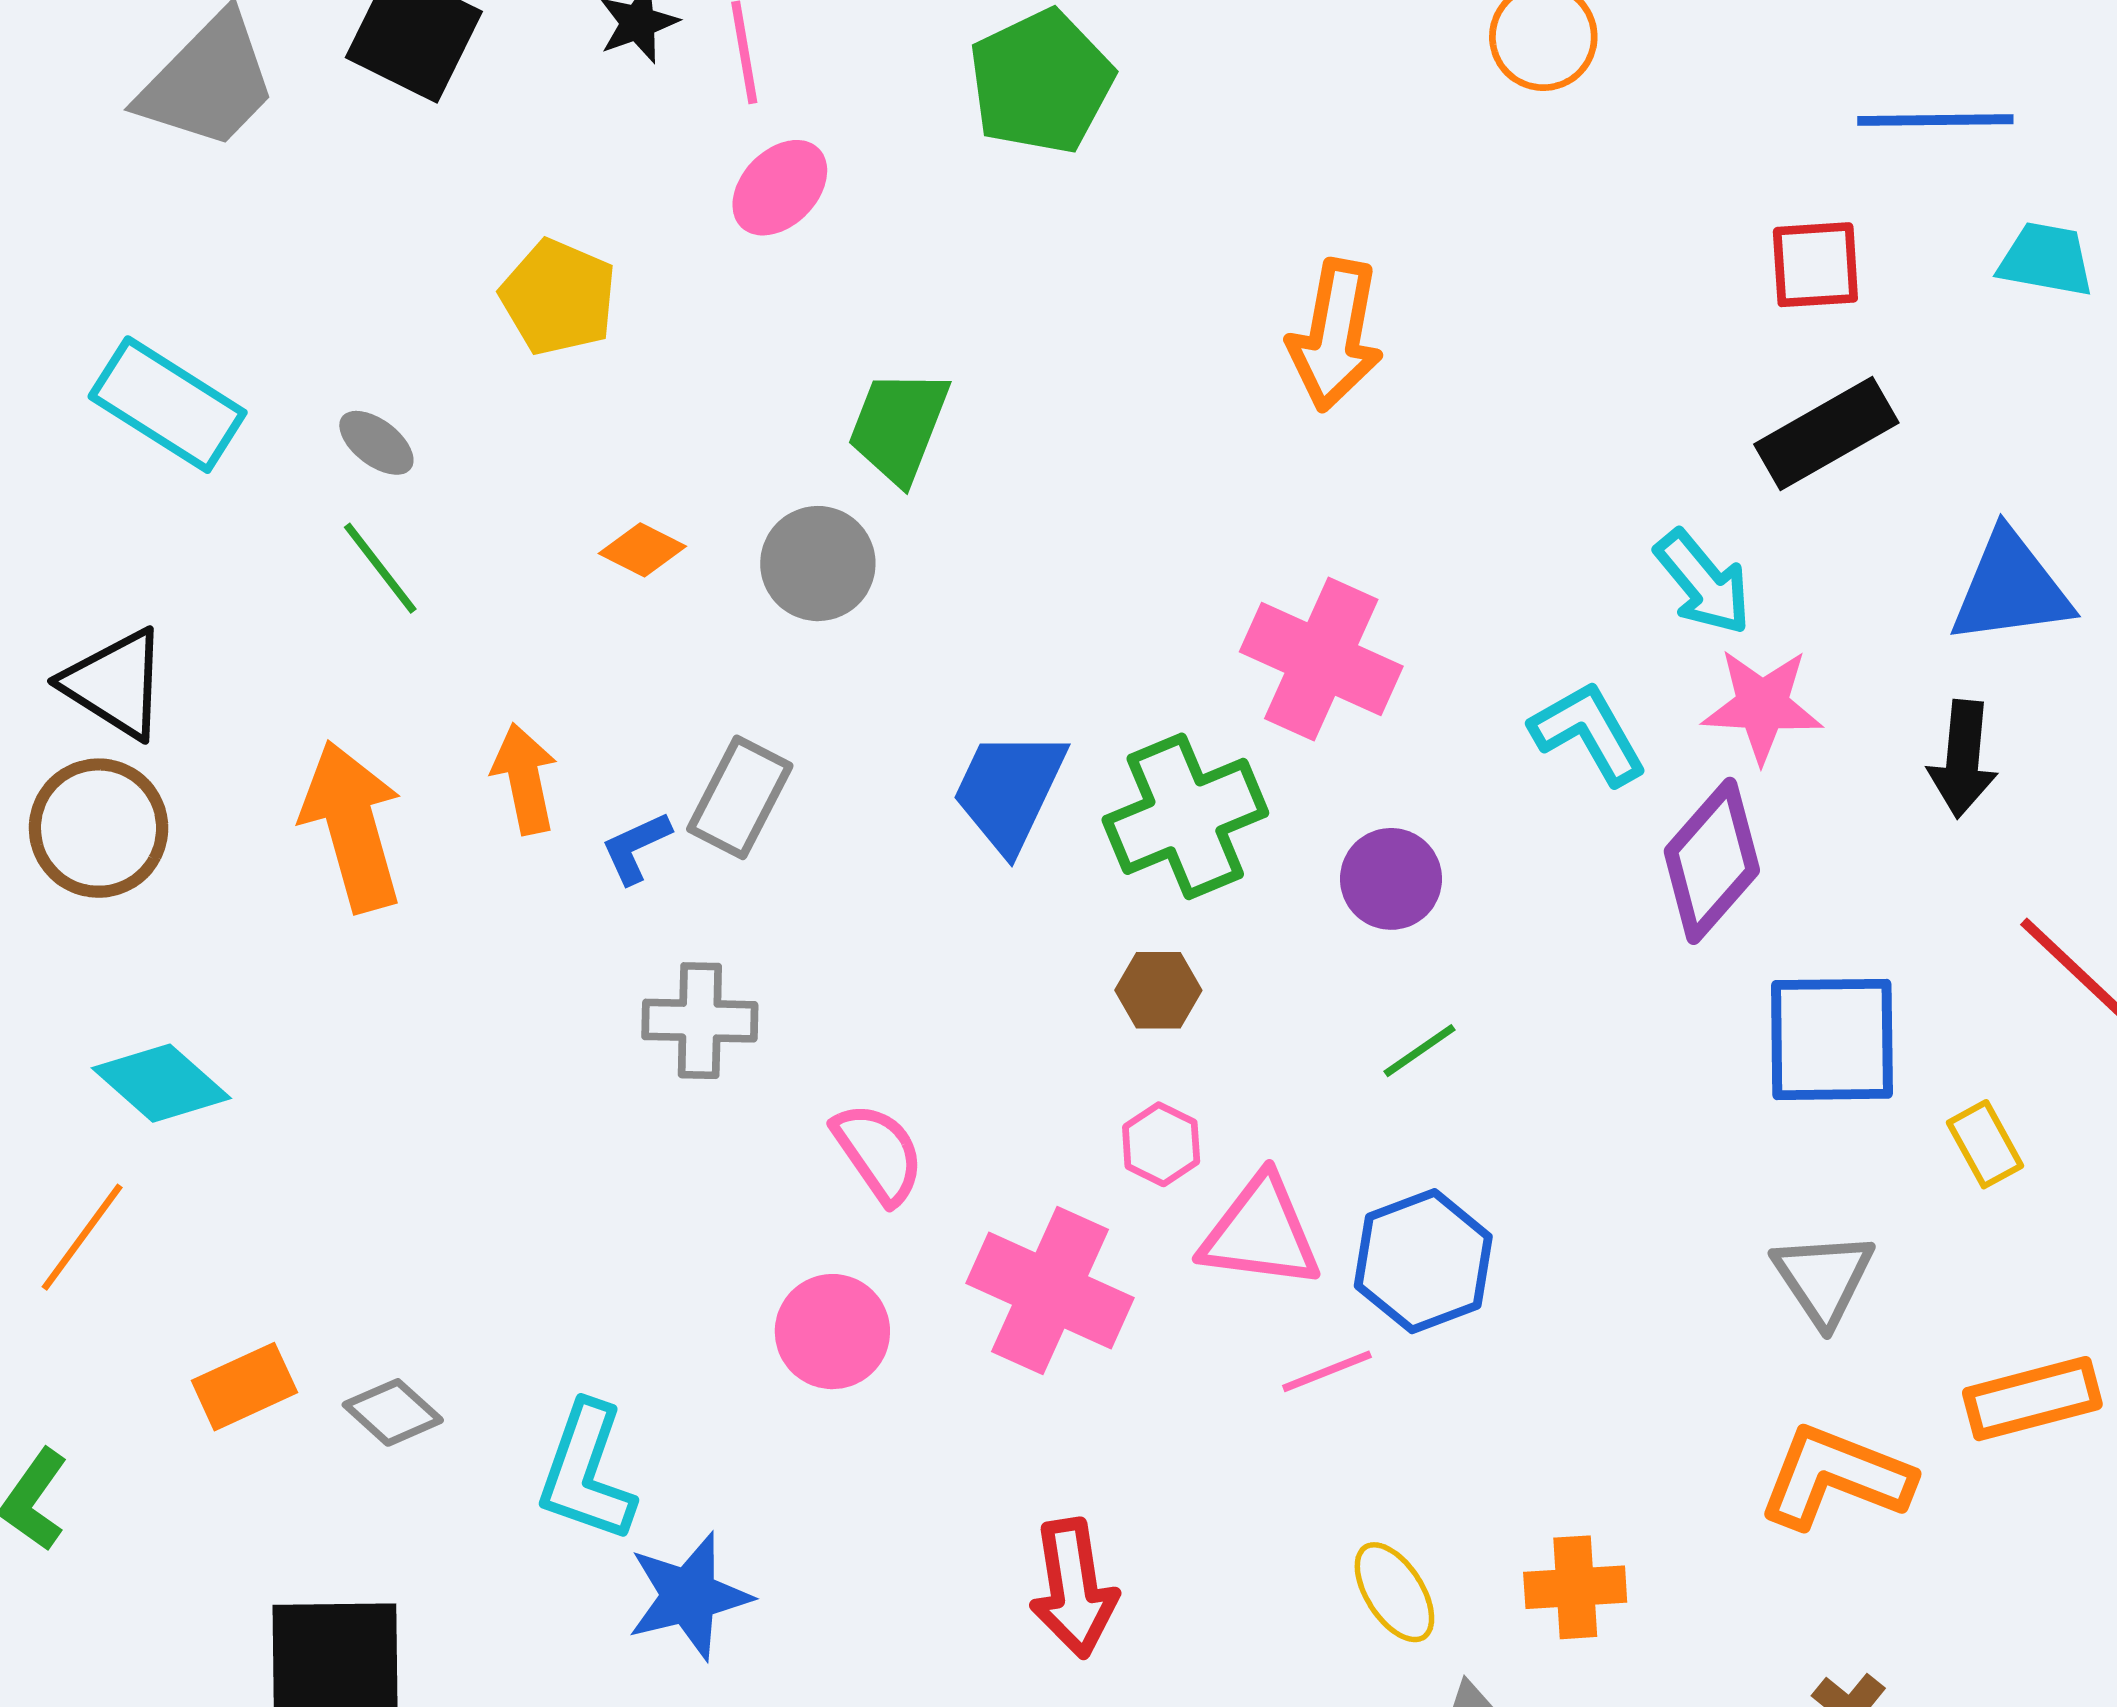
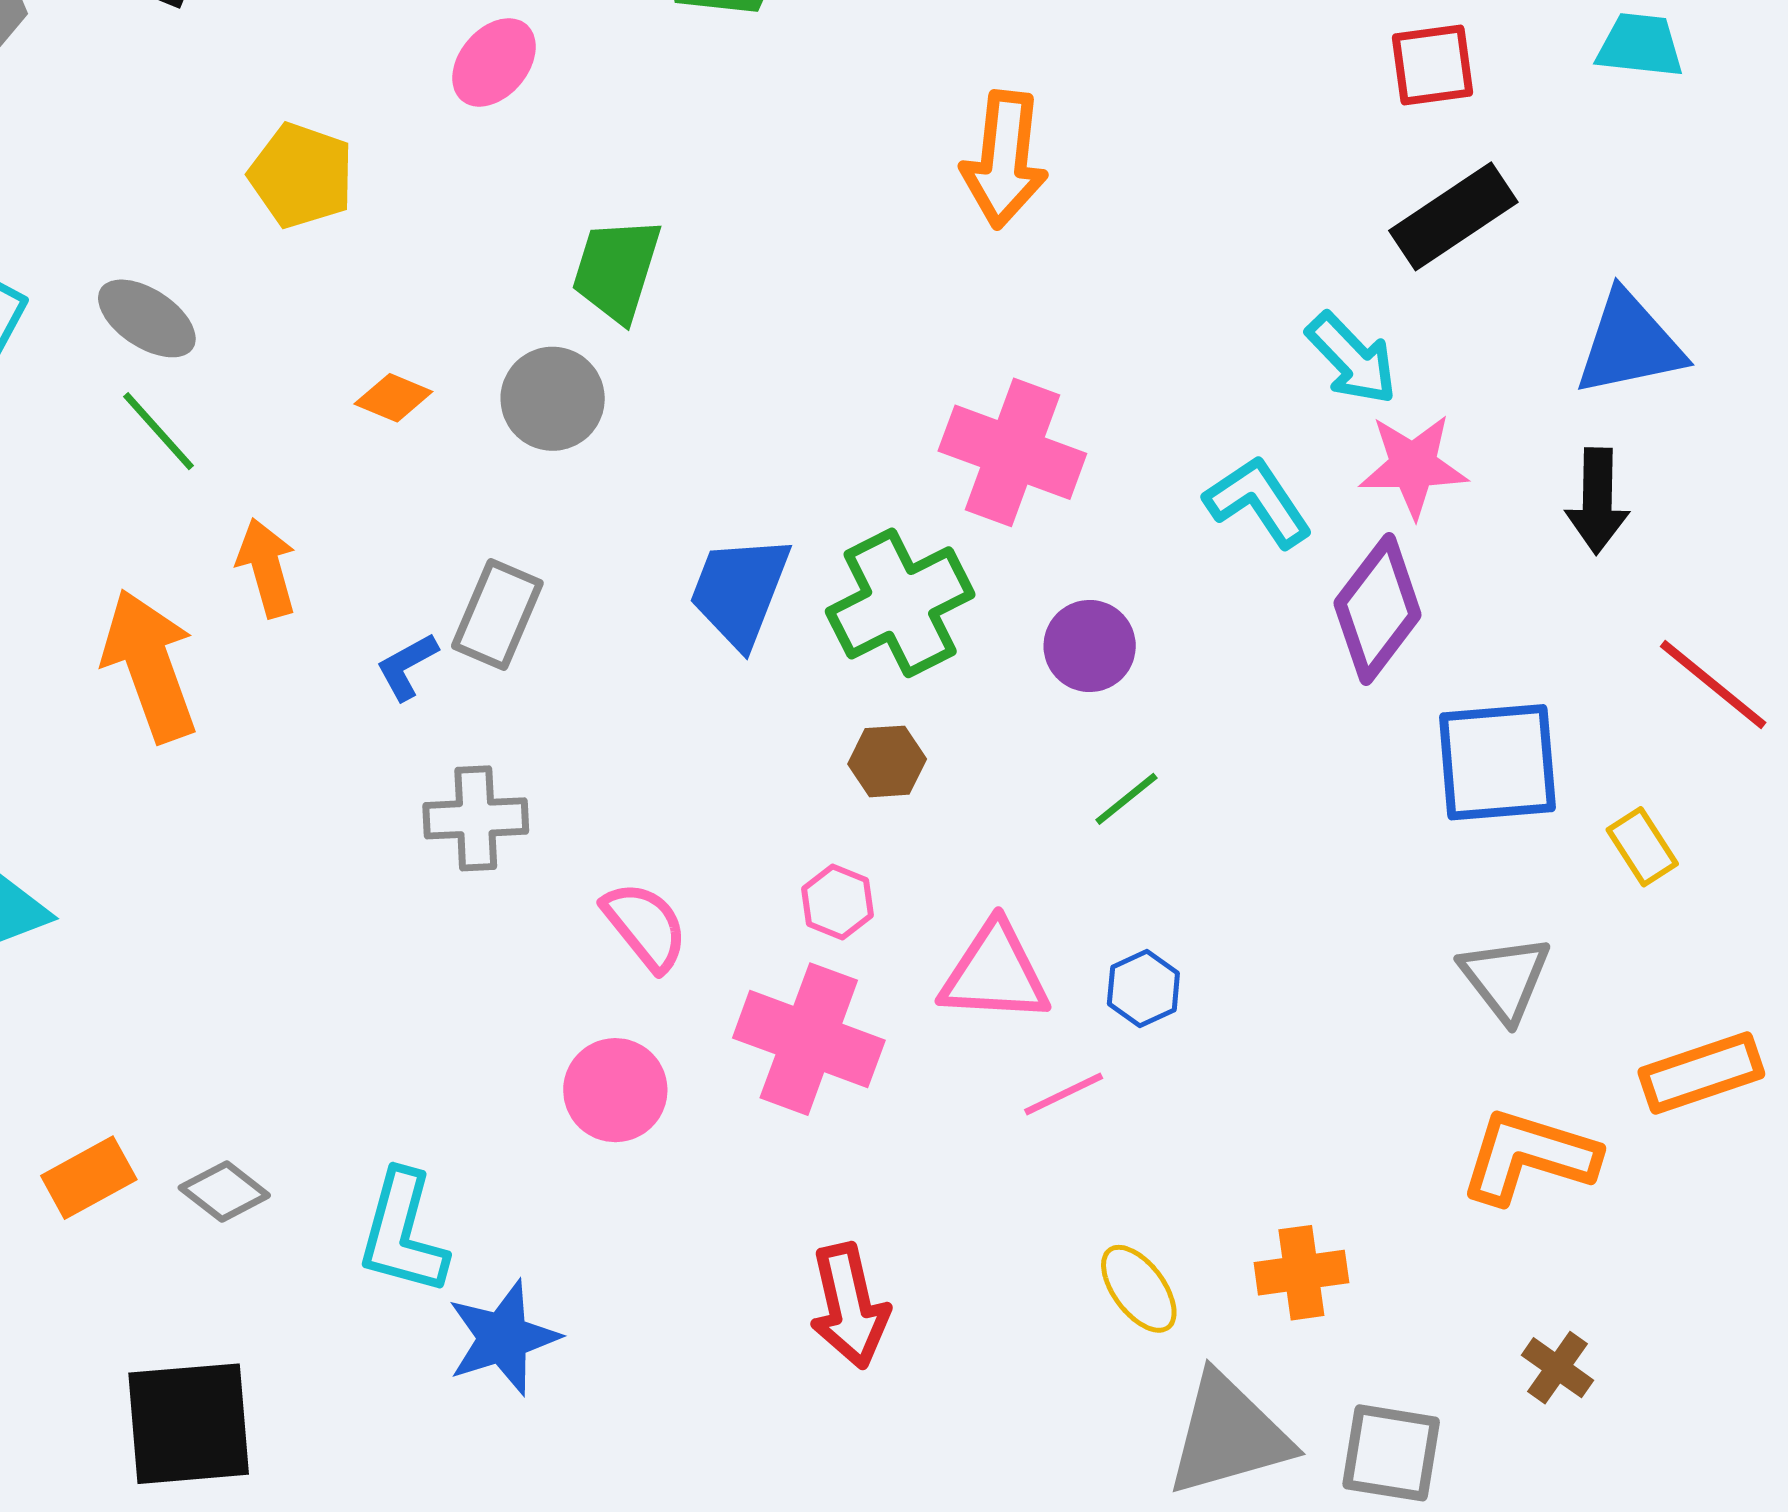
gray ellipse: (376, 443) -> (147, 318), size x1.4
orange arrow: (525, 779) -> (267, 568), moved
pink hexagon: (1161, 1144) -> (838, 902), moved
blue hexagon: (1423, 1261) -> (1143, 988), size x0.6

